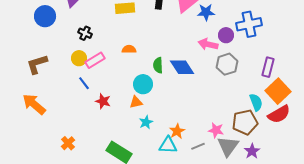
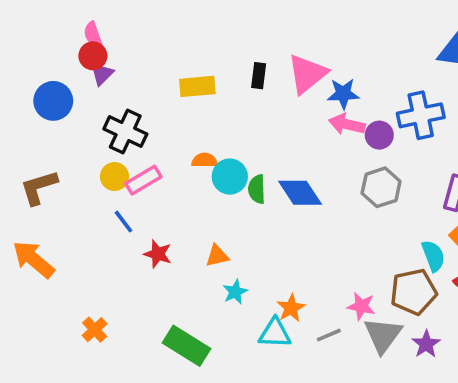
black cross: (85, 33) -> (125, 131), size x1.6
pink arrow: (208, 44) -> (347, 124), moved
cyan circle: (143, 84) -> (230, 177), moved

